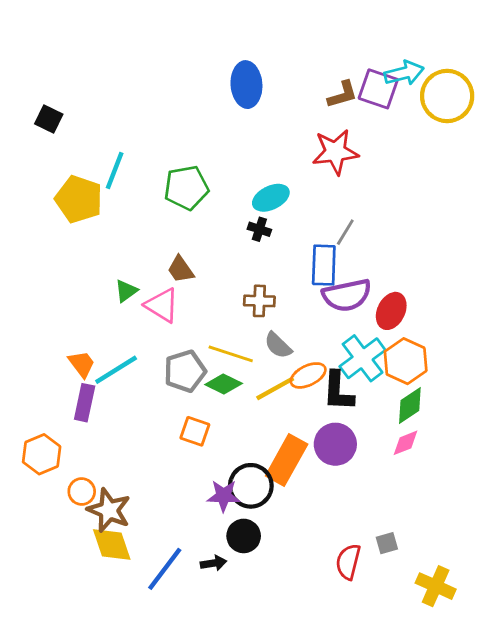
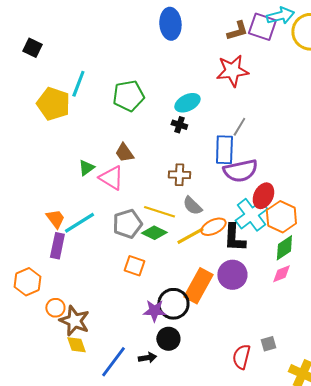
red ellipse: (391, 311) -> (263, 196), moved
yellow diamond: (112, 545) -> (76, 345), size x0.7

